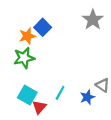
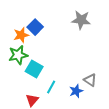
gray star: (93, 20) -> (81, 20), turned -30
cyan square: (27, 95) -> (34, 69), moved

